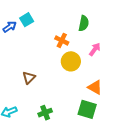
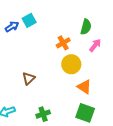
orange cross: (62, 40) -> (63, 43), turned 32
pink arrow: (95, 49) -> (95, 45), moved
orange triangle: (95, 87) -> (84, 87), moved

